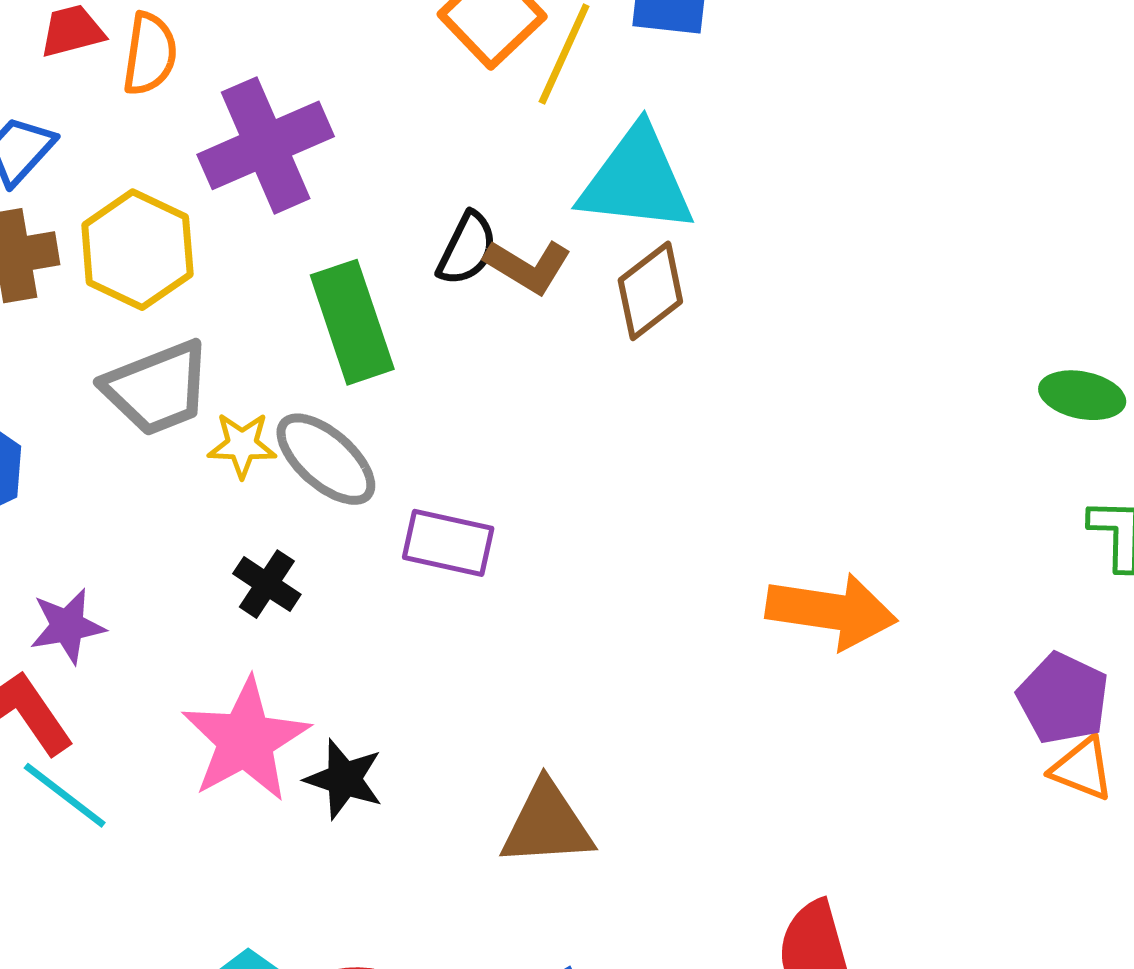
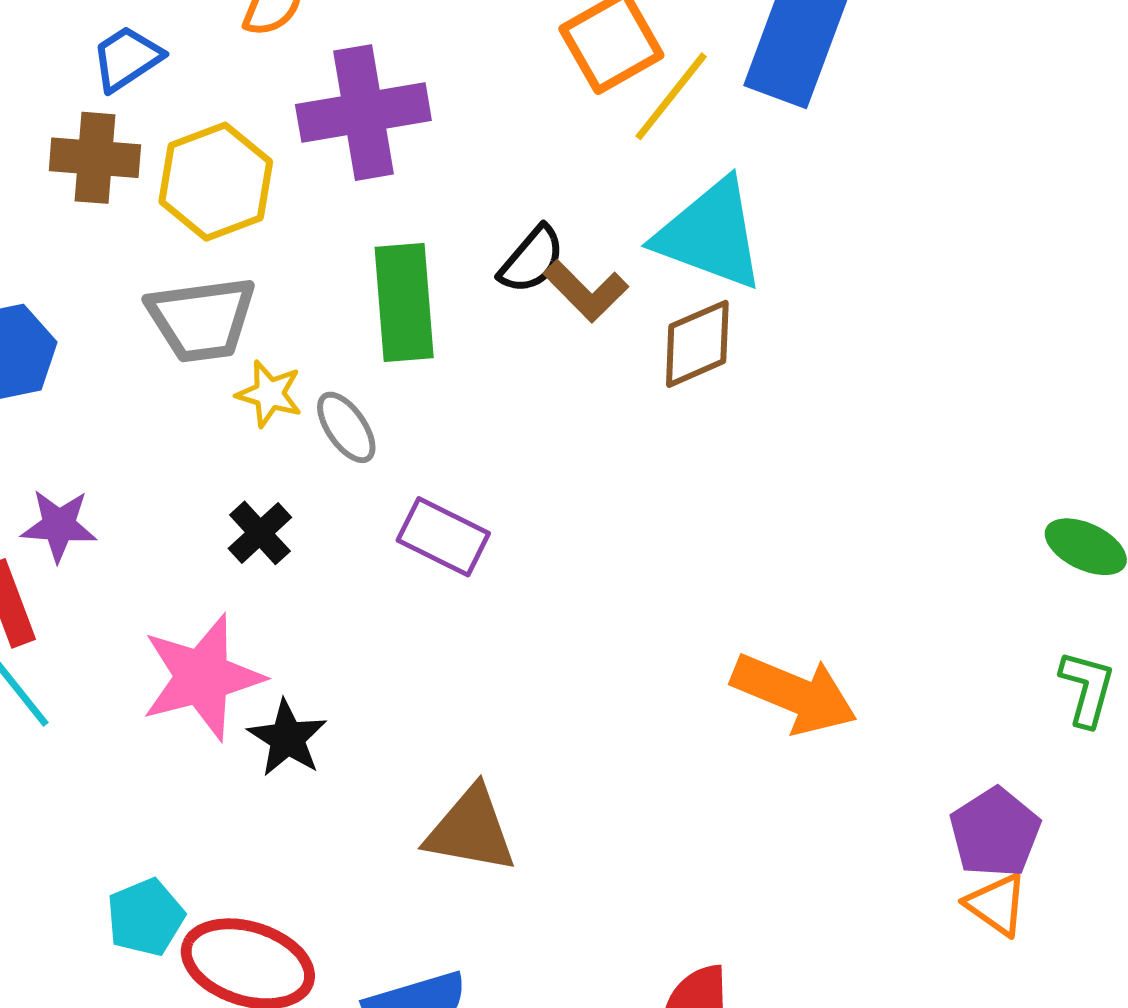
gray ellipse: (326, 459) -> (346, 427), size x0.7

